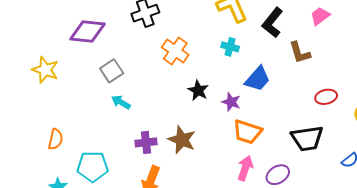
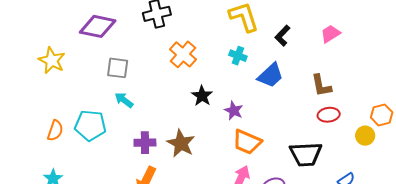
black L-shape: (272, 23) -> (282, 36), size x0.7
brown L-shape: (300, 53) -> (321, 86), moved
gray square: (112, 71) -> (118, 68), turned 35
blue trapezoid: (258, 79) -> (270, 75), moved
cyan pentagon: (93, 167) -> (90, 125), moved

